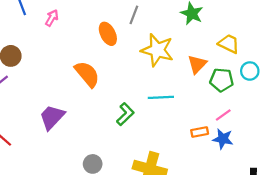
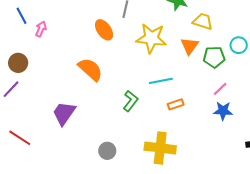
pink arrow: (52, 18) -> (41, 29), moved
yellow trapezoid: (229, 44) -> (203, 21), moved
orange rectangle: (200, 132) -> (176, 104), moved

